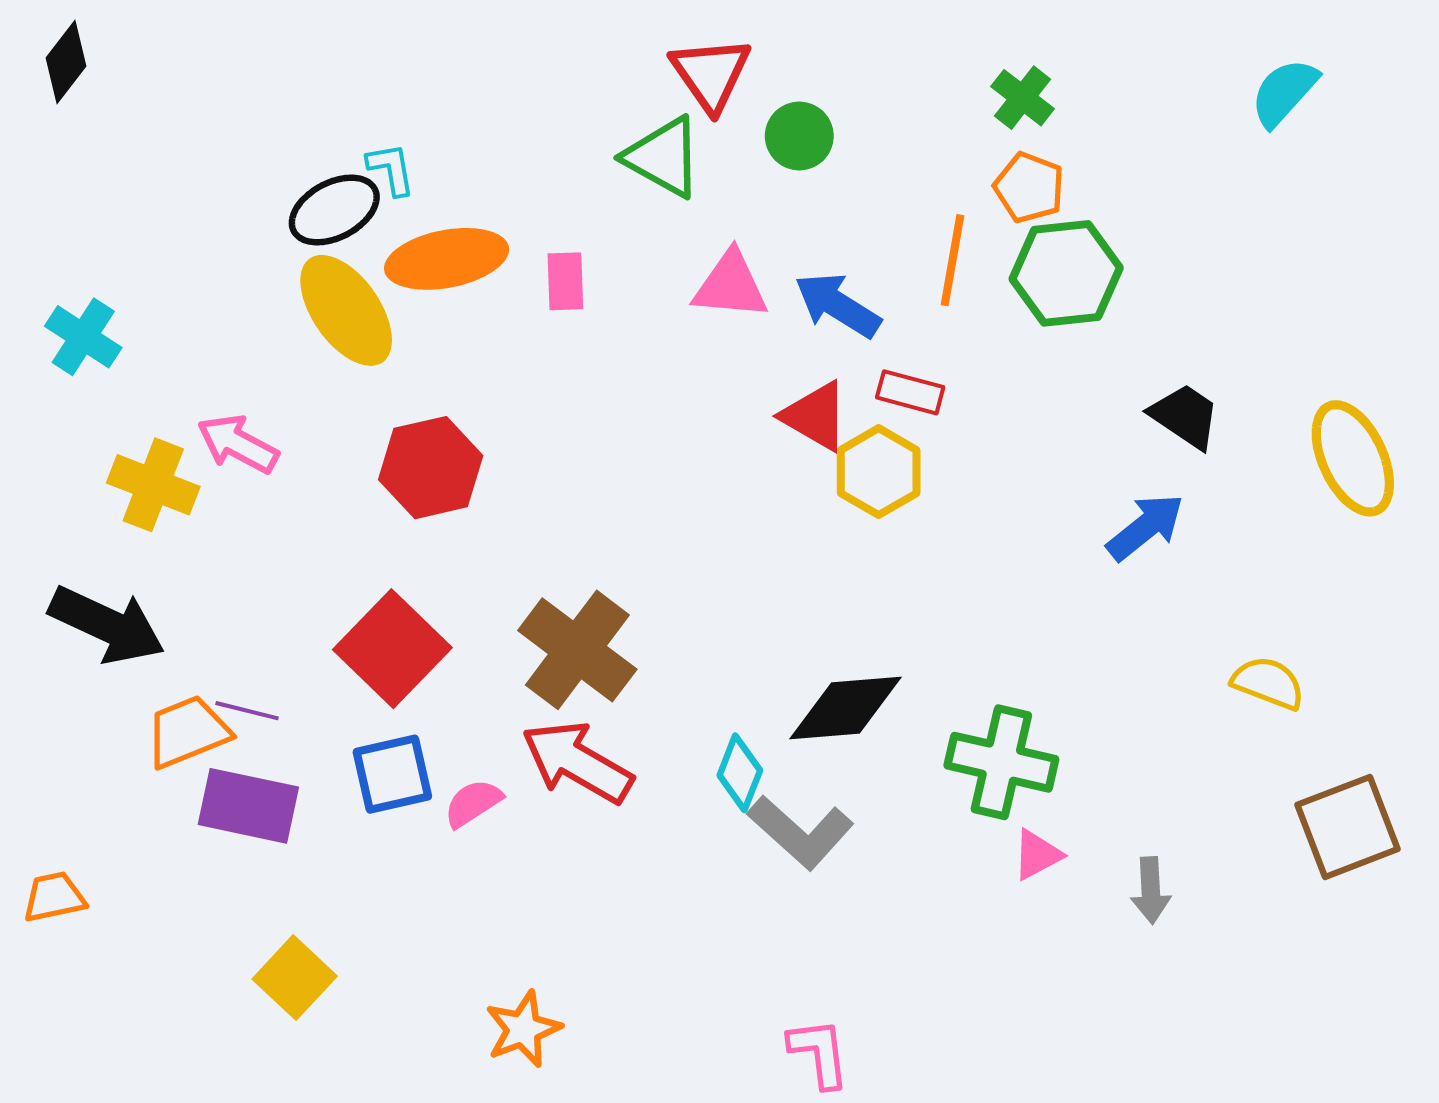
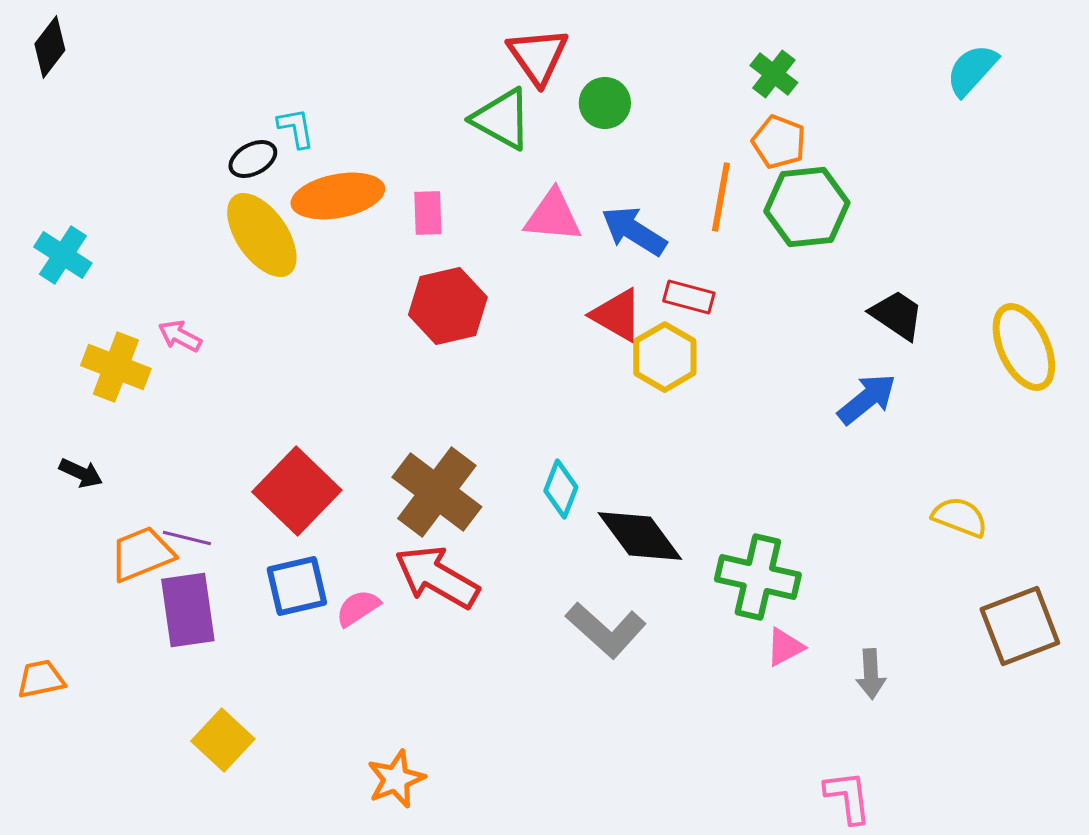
black ellipse: (334, 210) -> (253, 159), size x0.7
pink arrow: (238, 444) -> (180, 336), size x0.7
red hexagon: (431, 468) -> (448, 306), moved
black arrow: (107, 625) -> (81, 473), size x0.5
black diamond: (846, 708) -> (640, 536), turned 58
cyan diamond: (740, 773) -> (561, 489), moved
purple rectangle: (248, 806) -> (188, 610), turned 70
pink L-shape: (819, 1053) -> (848, 797), moved

